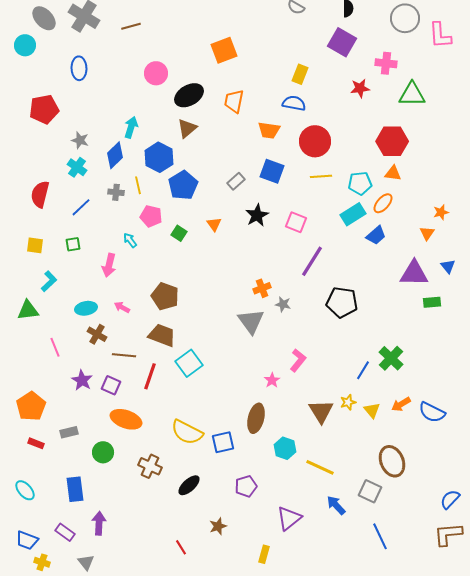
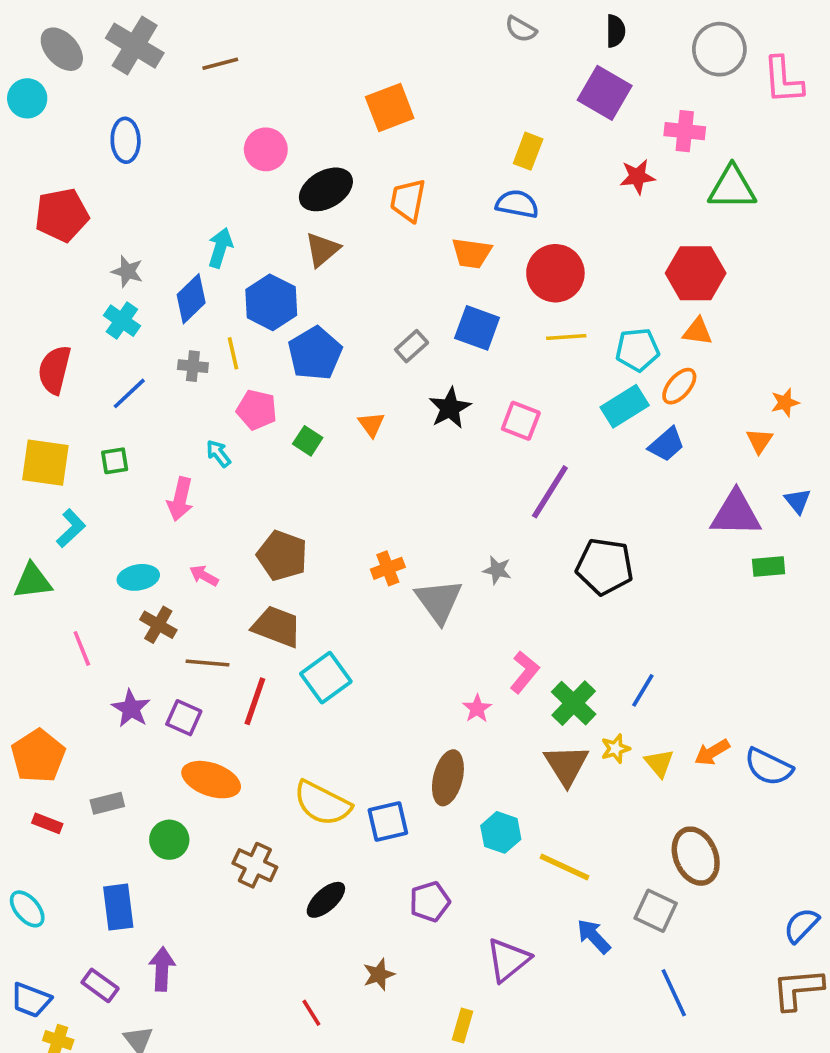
yellow square: (35, 245) -> (45, 463), size x1.6
orange cross: (262, 288) -> (388, 568), moved
green cross: (391, 358) -> (574, 703), moved

